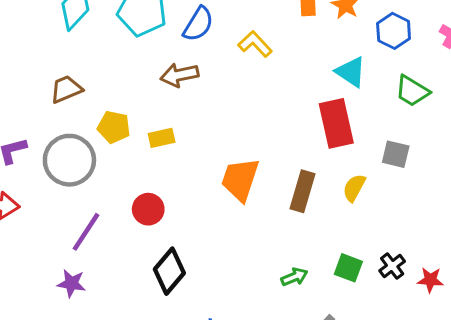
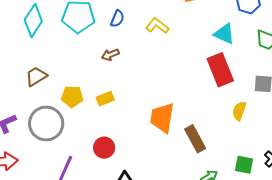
blue semicircle: (198, 24) -> (117, 19), size x0.7
brown arrow: (179, 75) -> (110, 55), size x0.7
brown rectangle: (303, 191) -> (195, 139), moved, turned -36

